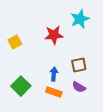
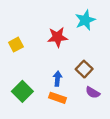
brown square: (79, 65) -> (84, 69), turned -35
purple semicircle: (79, 87) -> (93, 93), moved

